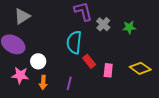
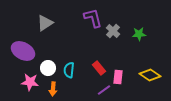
gray triangle: (22, 16) -> (45, 23), moved
cyan semicircle: (74, 42) -> (69, 70), moved, size x0.7
purple line: (69, 83) -> (104, 90), moved, turned 40

